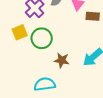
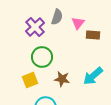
yellow square: (20, 32) -> (30, 80), moved

